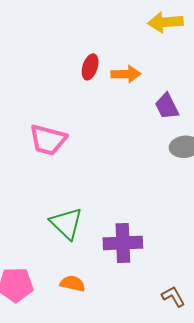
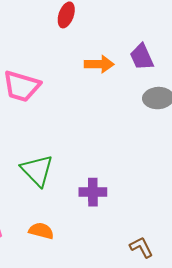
orange arrow: (126, 74) -> (99, 64), moved
purple cross: (123, 243) -> (93, 192), size x0.7

